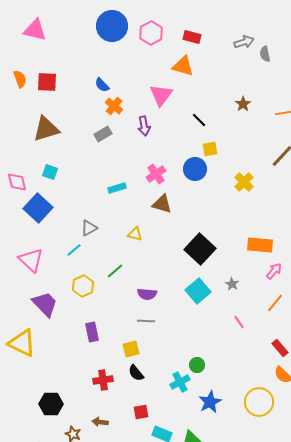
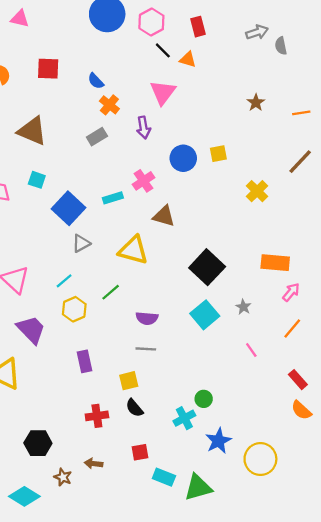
pink triangle: (35, 30) -> (20, 19), size x0.7
red rectangle: (192, 37) -> (198, 27), turned 60
orange triangle: (183, 66) -> (188, 59), size x0.7
red square: (47, 82) -> (48, 69), moved
black line: (199, 120) -> (163, 50), moved
brown triangle: (46, 129) -> (32, 131), turned 40
blue circle: (195, 169) -> (183, 158), moved
pink cross: (156, 174) -> (143, 181), moved
blue square: (38, 208) -> (69, 208), moved
yellow triangle: (135, 234) -> (133, 250), size x1.8
cyan line: (74, 250) -> (64, 281), moved
yellow circle: (259, 402) -> (260, 459), moved

